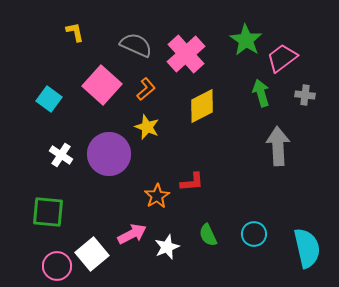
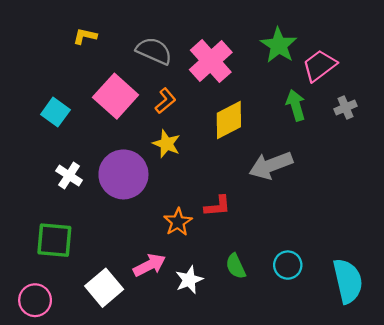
yellow L-shape: (75, 32) -> (85, 36), turned -65
gray cross: (305, 95) -> (346, 108), turned -30
gray arrow: (278, 146) -> (271, 165), moved, turned -108
pink circle: (57, 266) -> (35, 300), moved

